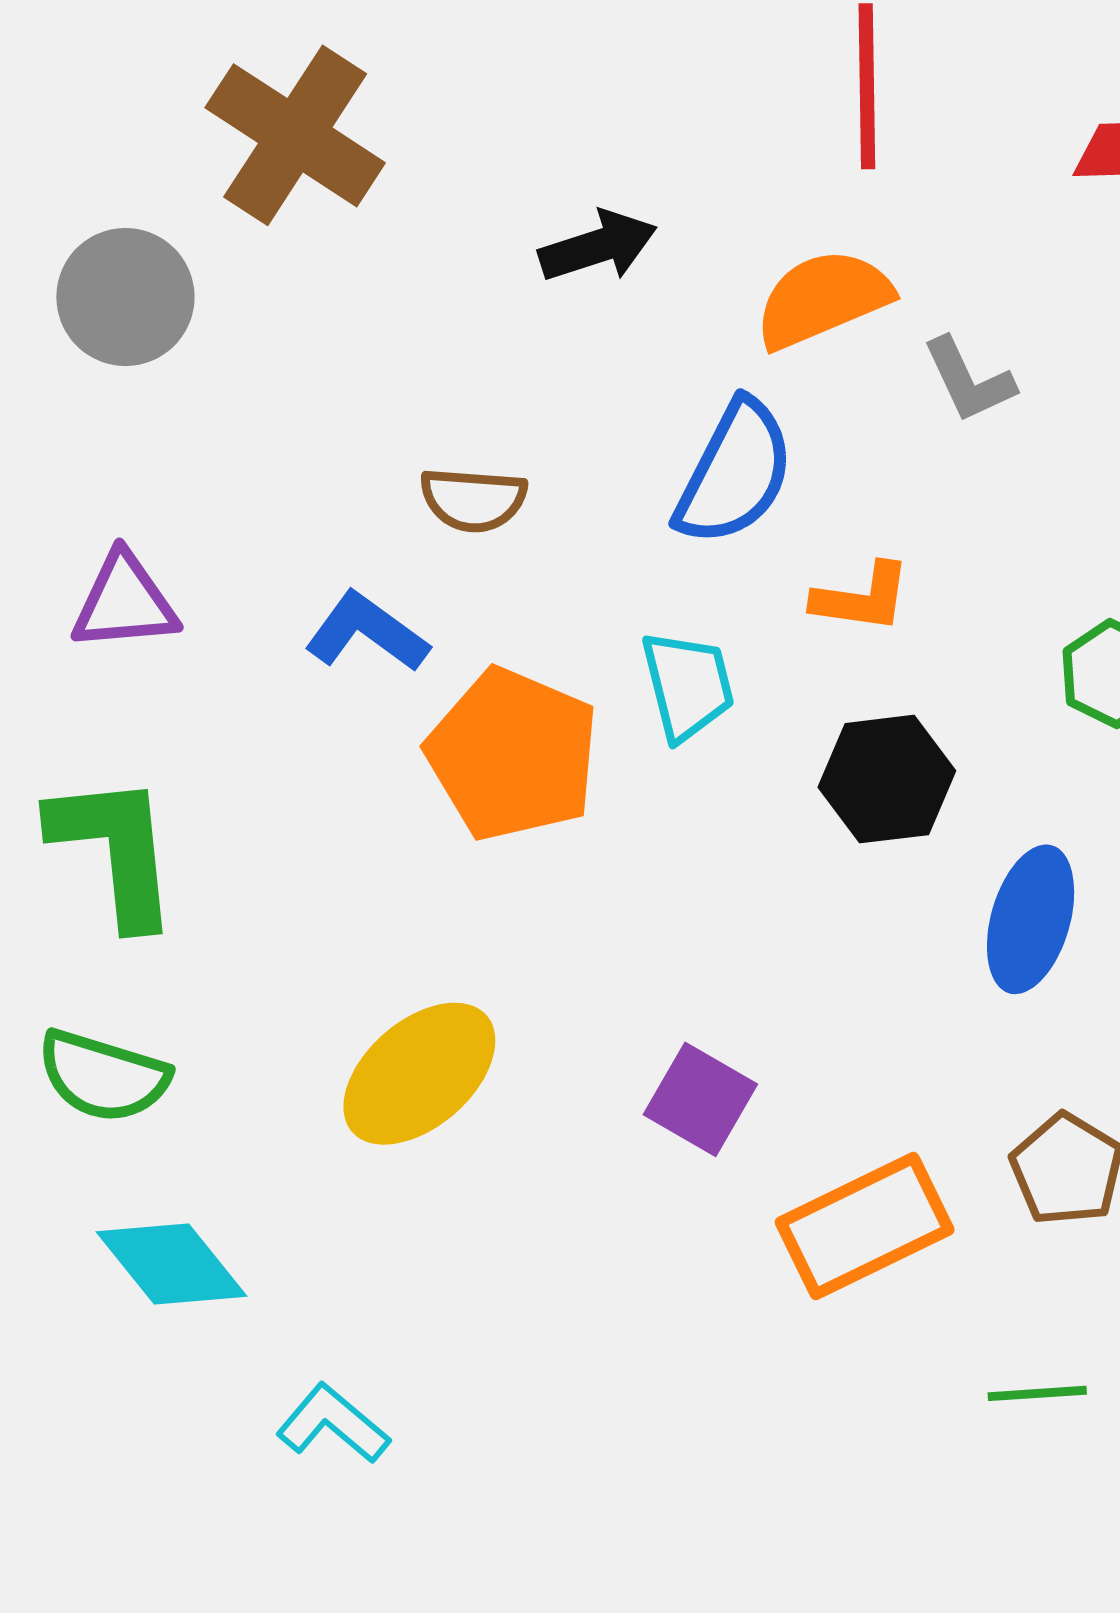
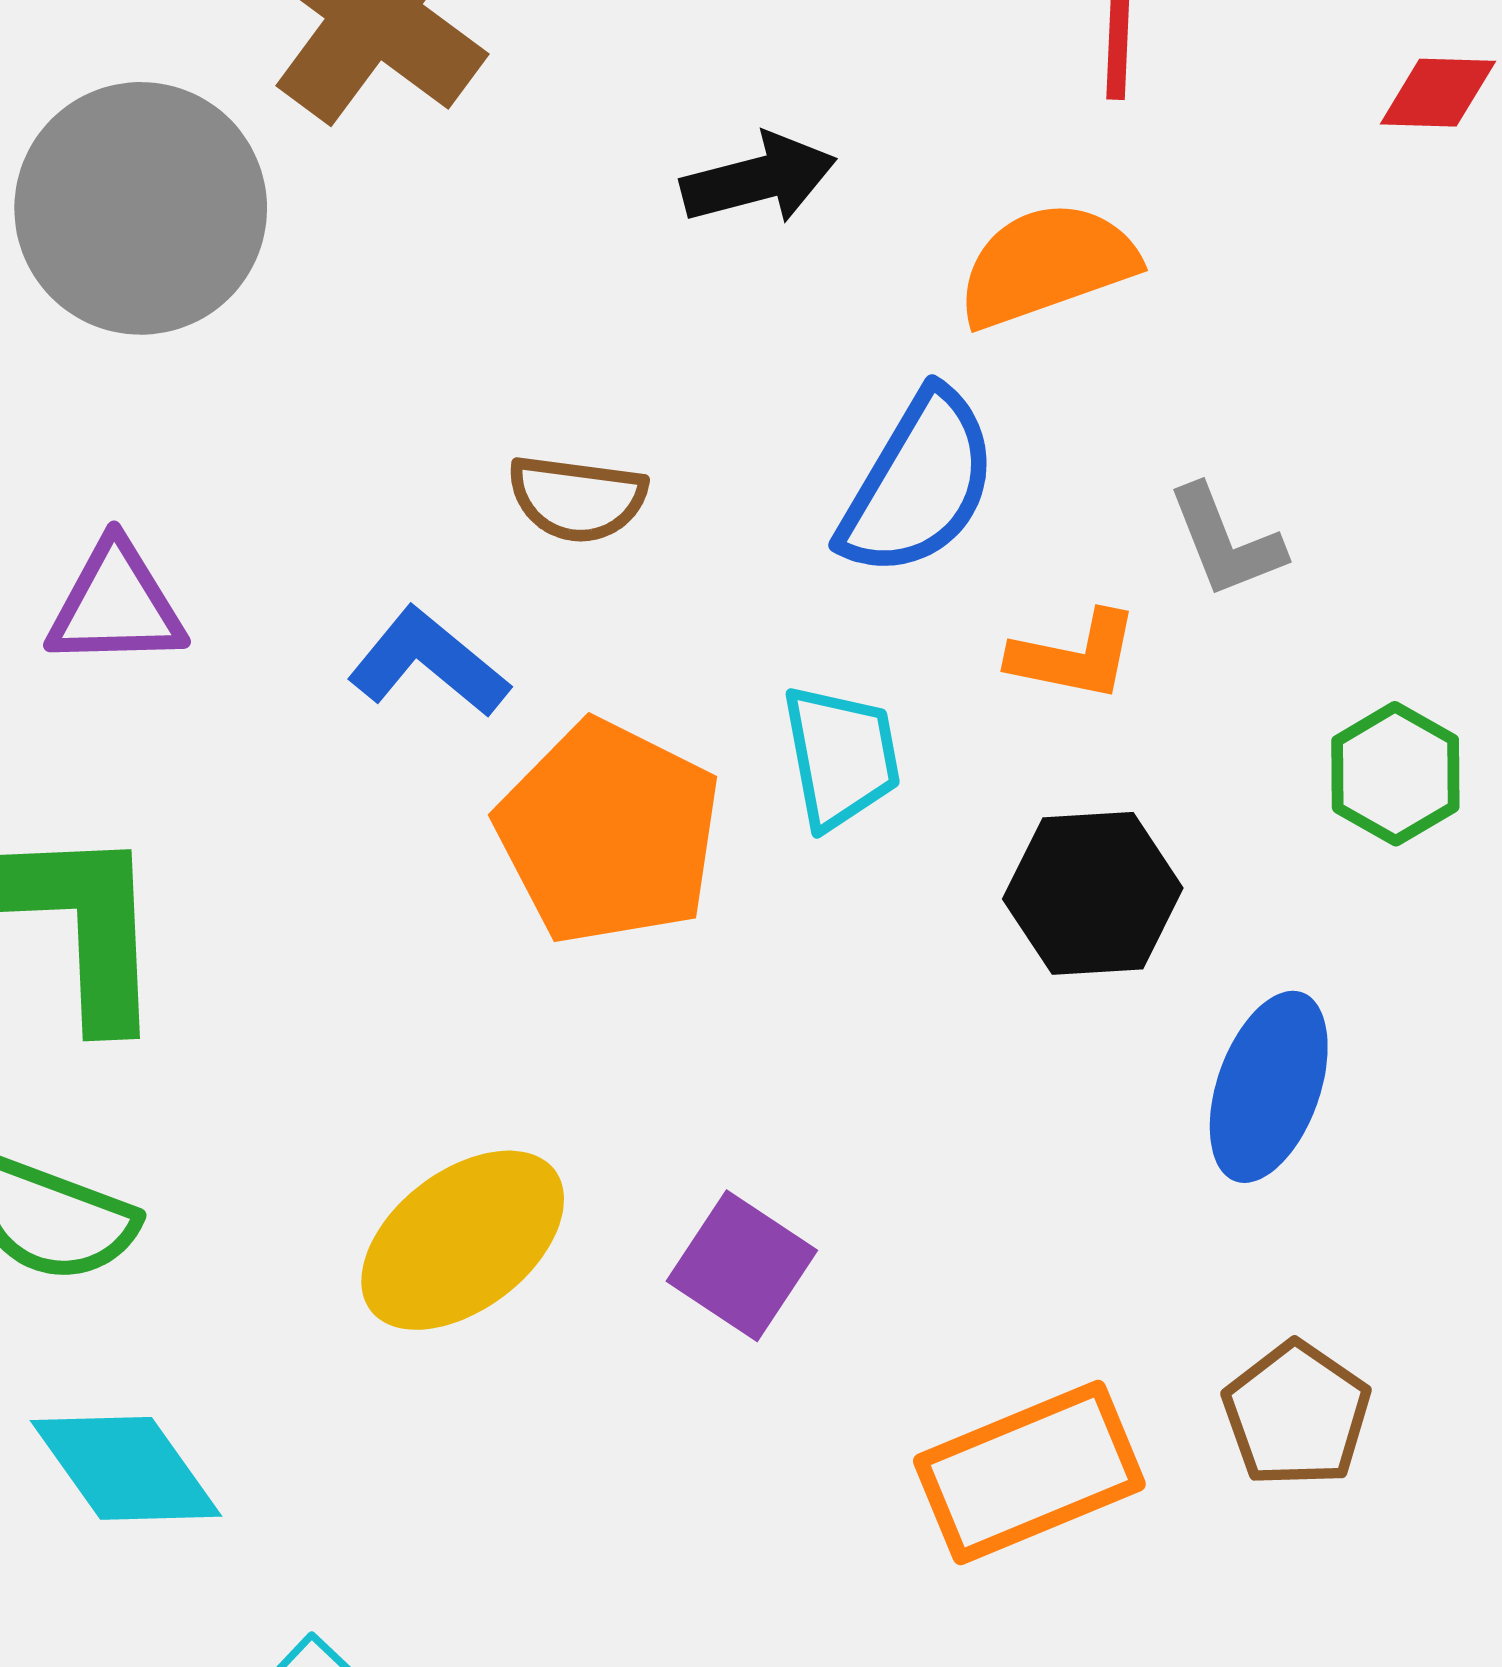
gray circle: (125, 297) -> (141, 208), size x1.4
gray L-shape: (969, 380) -> (1226, 541), moved
purple square: (700, 1099) -> (742, 1266), moved

